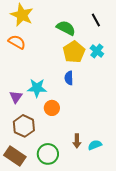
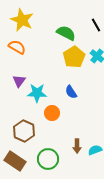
blue semicircle: (69, 78) -> (71, 92), moved, turned -32
purple triangle: (16, 97) -> (19, 81), moved

